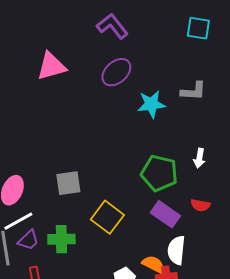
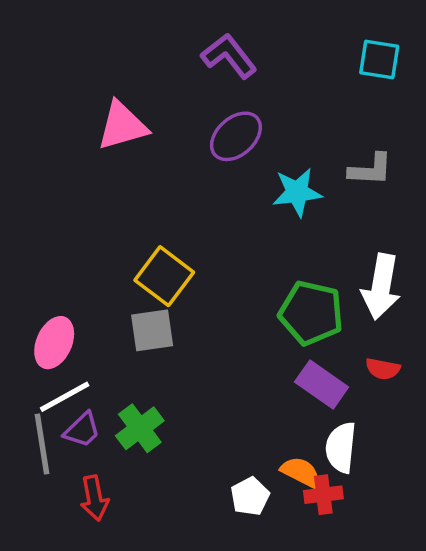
white arrow: (199, 158) -> (381, 287), size x1.8
yellow square: (107, 217) -> (164, 276), moved
green cross: (61, 239) -> (140, 428), turned -36

